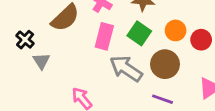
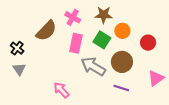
orange circle: (176, 30) -> (122, 31), moved
gray triangle: (41, 61) -> (19, 69), moved

